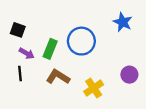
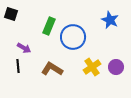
black square: (18, 30) -> (11, 14), moved
green rectangle: (50, 49) -> (49, 26), moved
yellow cross: (94, 88) -> (92, 67), moved

